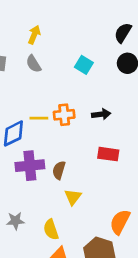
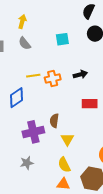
cyan square: (84, 65) -> (62, 39), turned -32
yellow line: (39, 118) -> (33, 76), moved
purple cross: (30, 166) -> (33, 132), moved
yellow semicircle: (51, 230) -> (64, 165), moved

